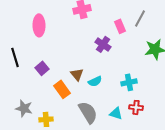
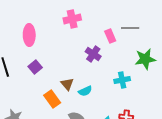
gray line: (140, 18) -> (130, 28), turned 60
purple square: (42, 68) -> (35, 67), moved
cyan cross: (129, 82) -> (122, 80), moved

